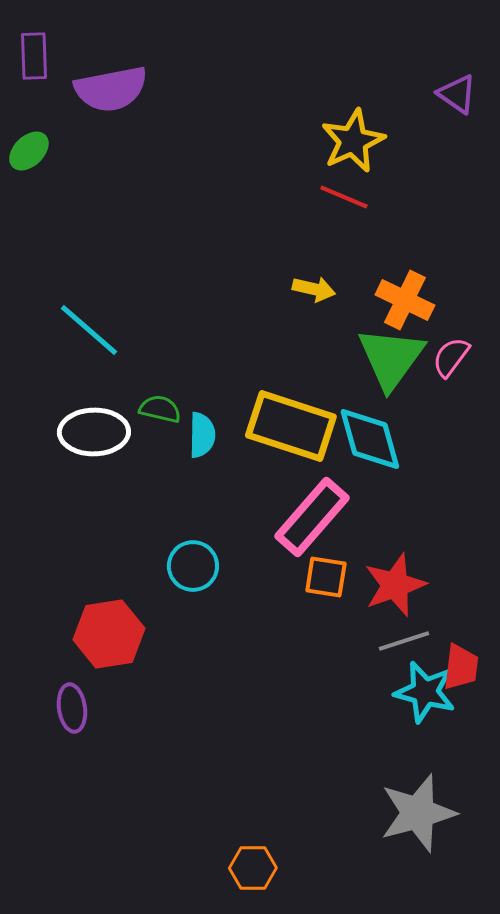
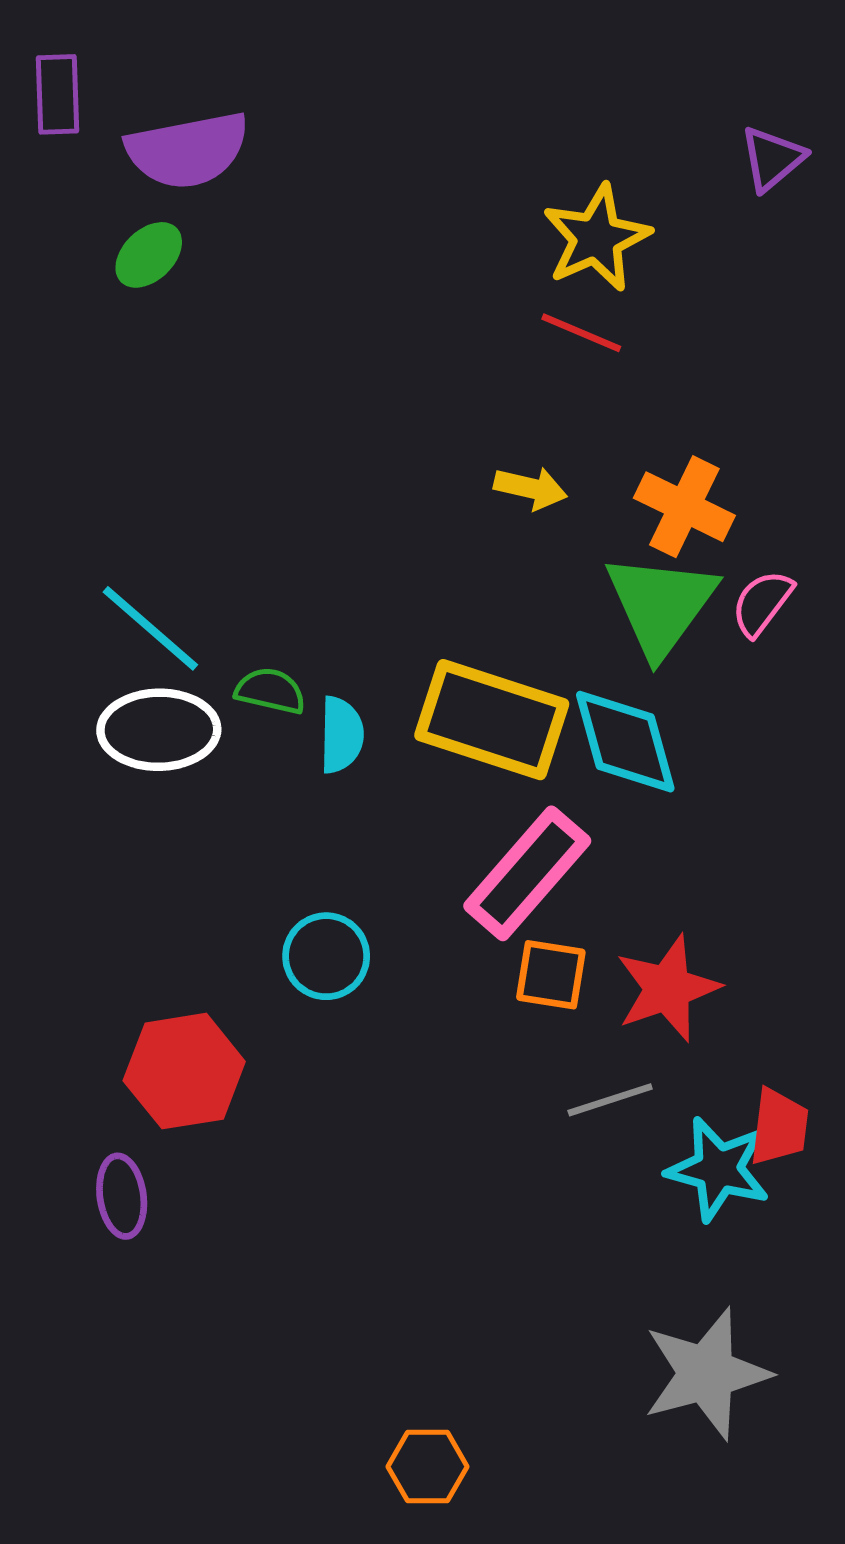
purple triangle: (457, 94) -> (772, 159), turned 45
green ellipse: (29, 151) -> (149, 255), moved
cyan line: (89, 330) -> (150, 628), moved
gray line: (404, 641) -> (610, 1100), moved

